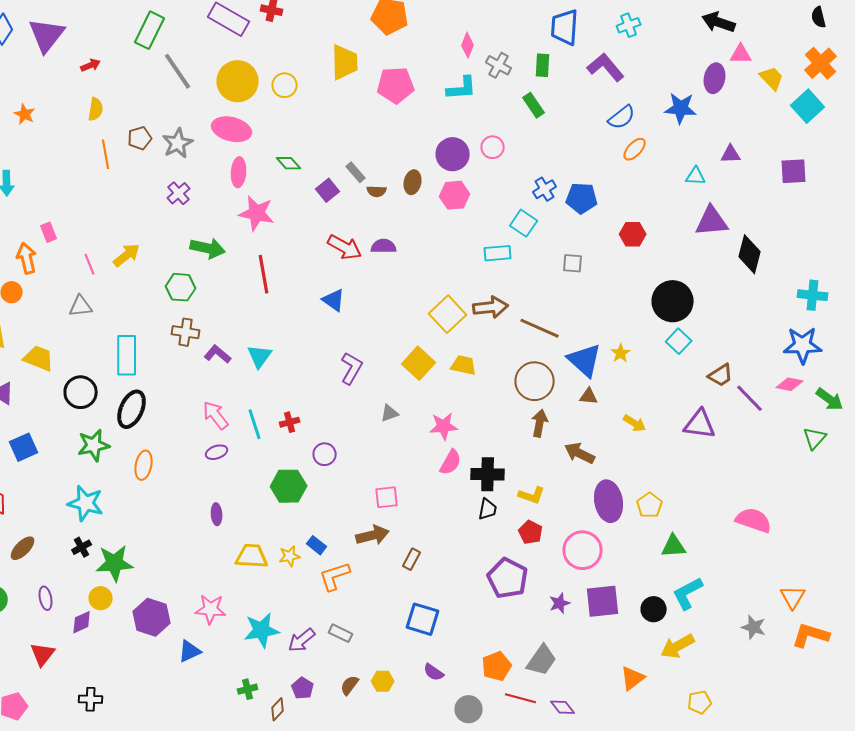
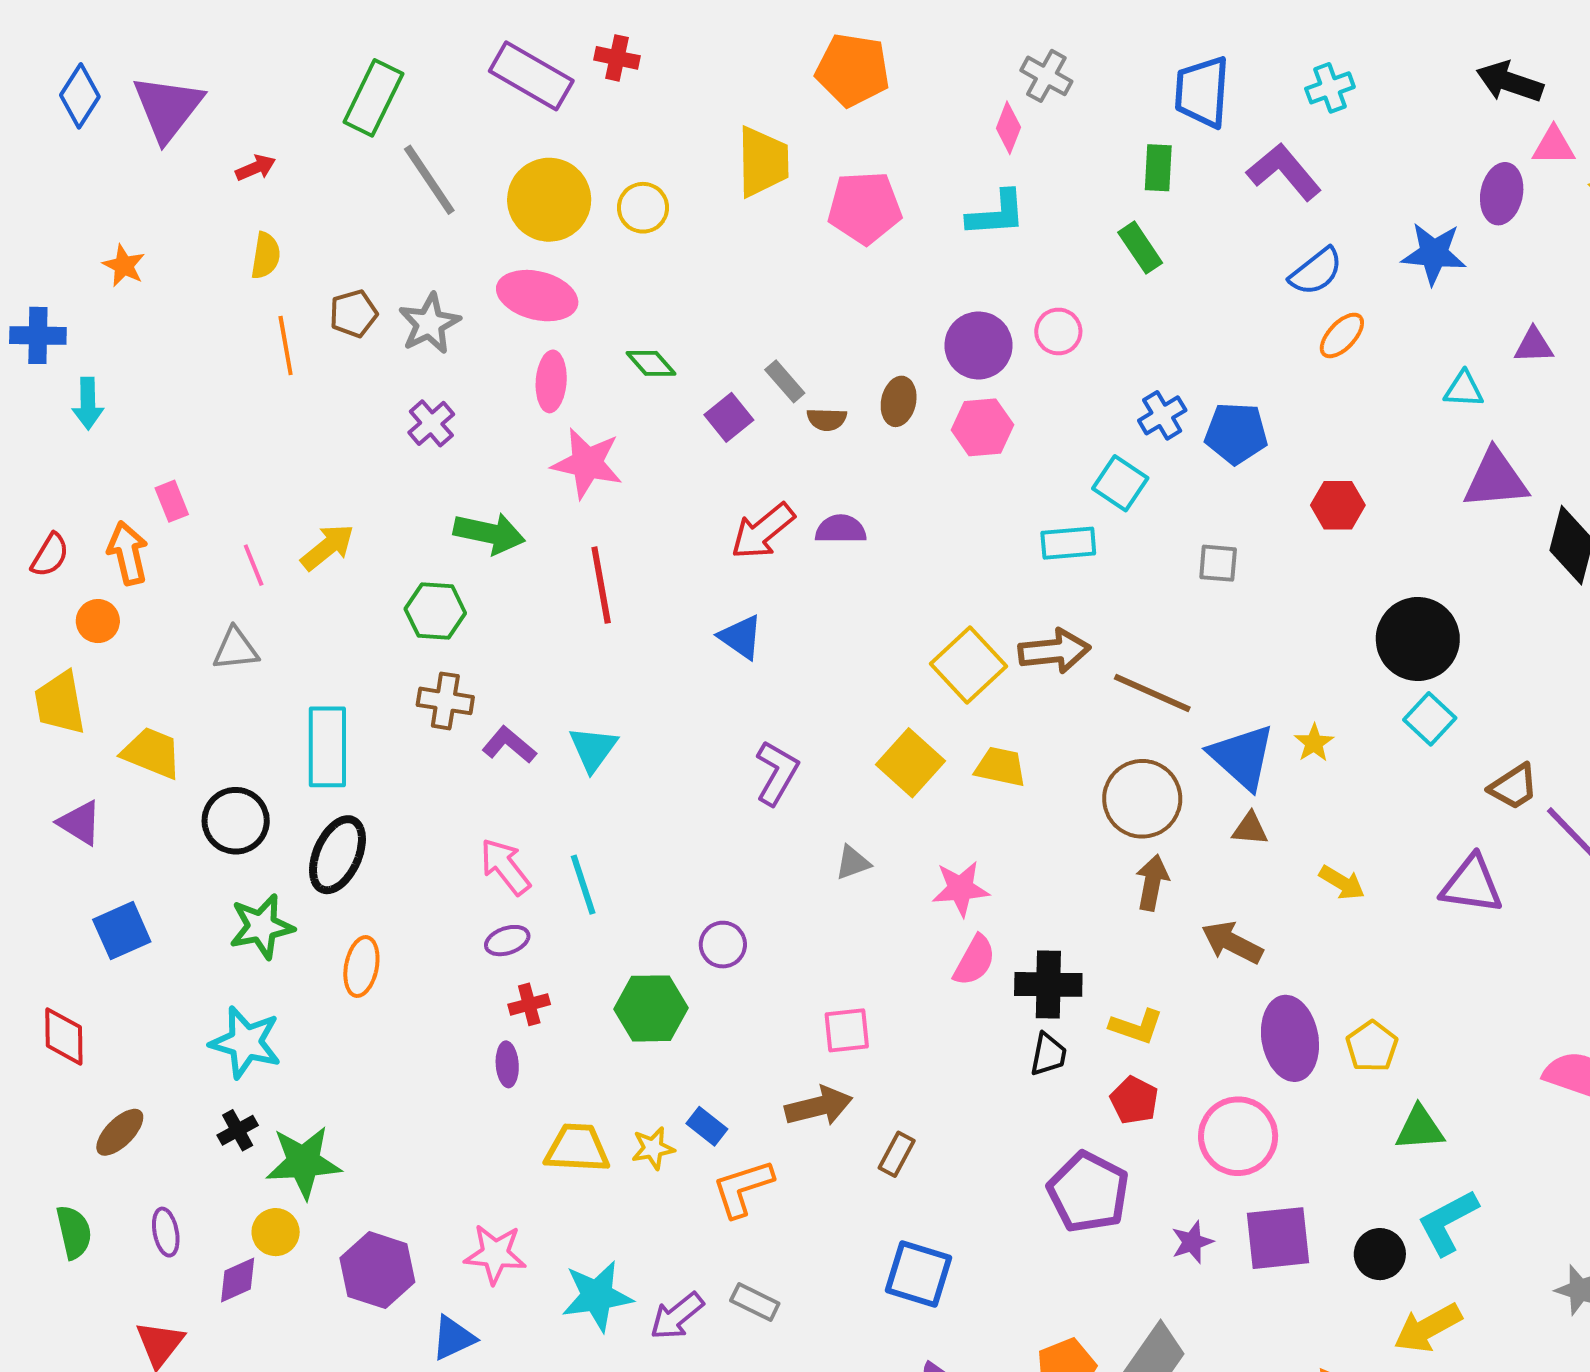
gray cross: (499, 65) -> (1046, 76), moved
red arrow: (345, 247) -> (763, 531), turned 112
red cross: (290, 422) -> (529, 1004), moved

